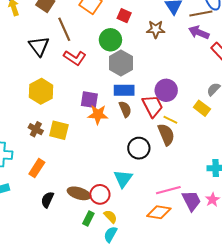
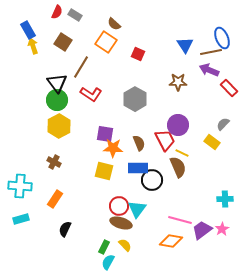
brown line: (64, 29) -> (81, 67), turned 55
brown star: (156, 29) -> (178, 82), moved
green circle: (110, 40) -> (57, 100), moved
blue rectangle: (124, 90) -> (138, 168), moved
yellow square: (59, 130) -> (104, 171), moved
pink line: (168, 190) -> (180, 220), turned 30
brown ellipse: (79, 193) -> (121, 223), moved
red circle: (100, 194) -> (119, 206), moved
purple trapezoid: (191, 201) -> (202, 230), turned -100
cyan semicircle: (110, 234) -> (108, 262), moved

